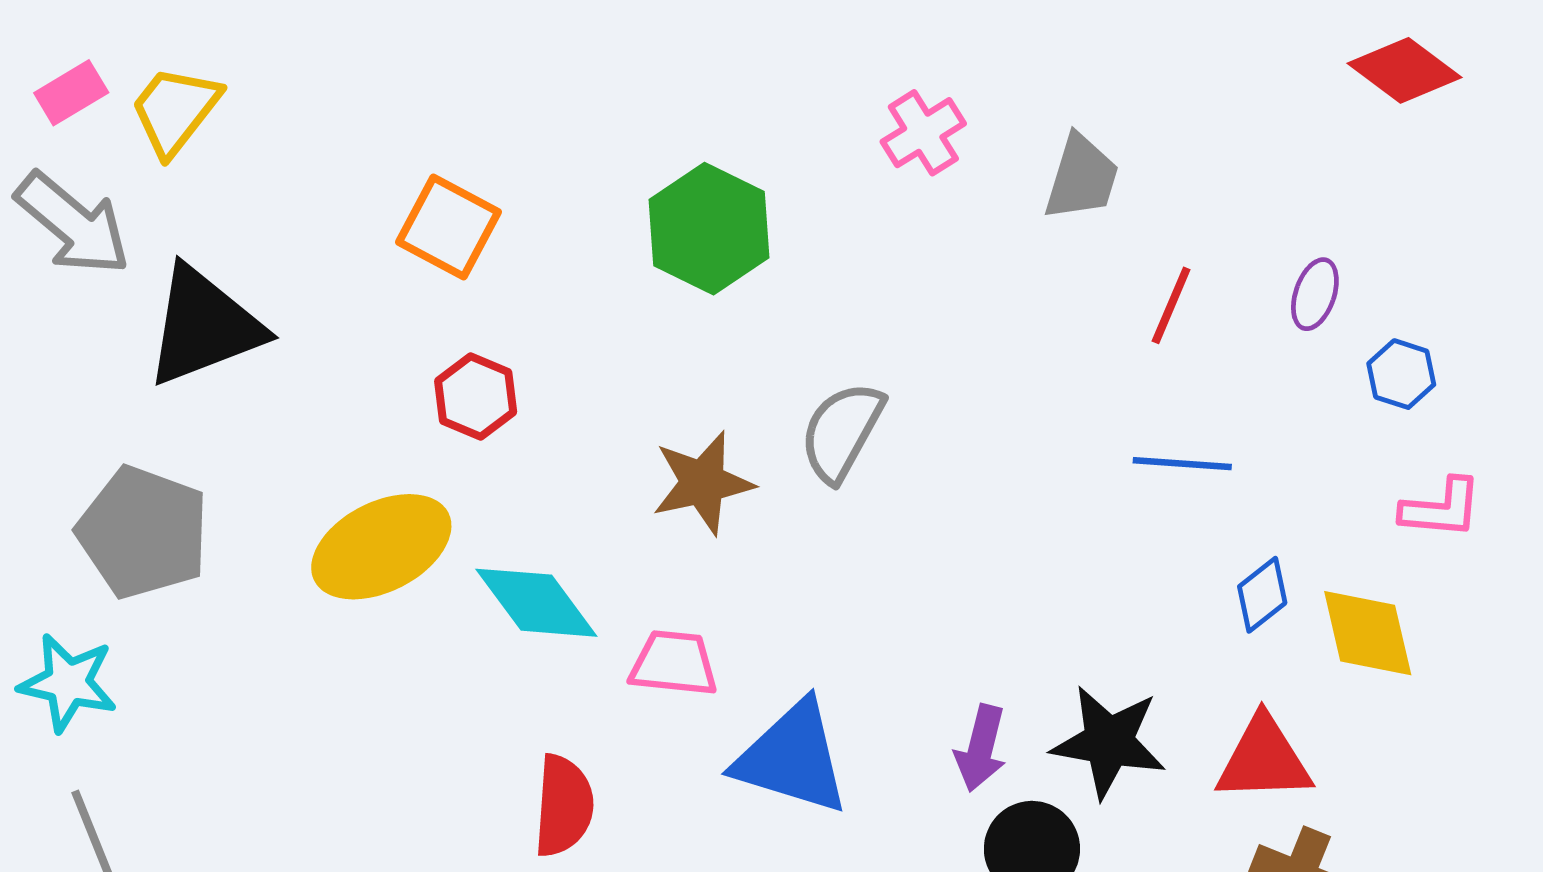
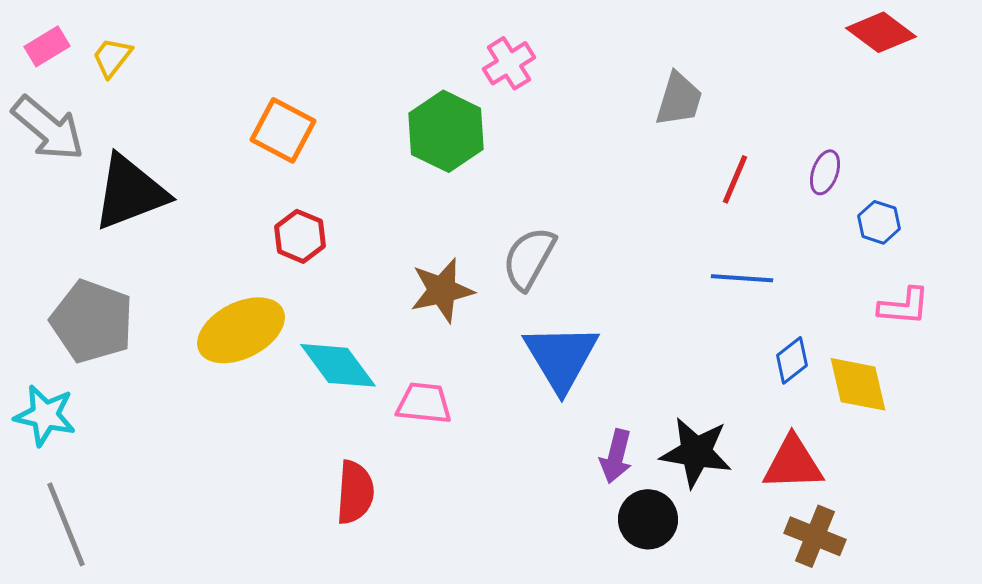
yellow trapezoid: (175, 110) -> (112, 57), size x0.7
pink cross: (923, 133) -> (509, 63), moved
blue triangle: (792, 758) -> (561, 357), moved, turned 42

